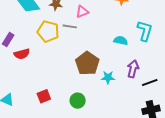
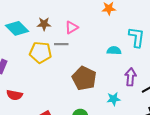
red semicircle: (22, 54) -> (14, 95), moved, turned 35
cyan star: (108, 77) -> (114, 99), moved

